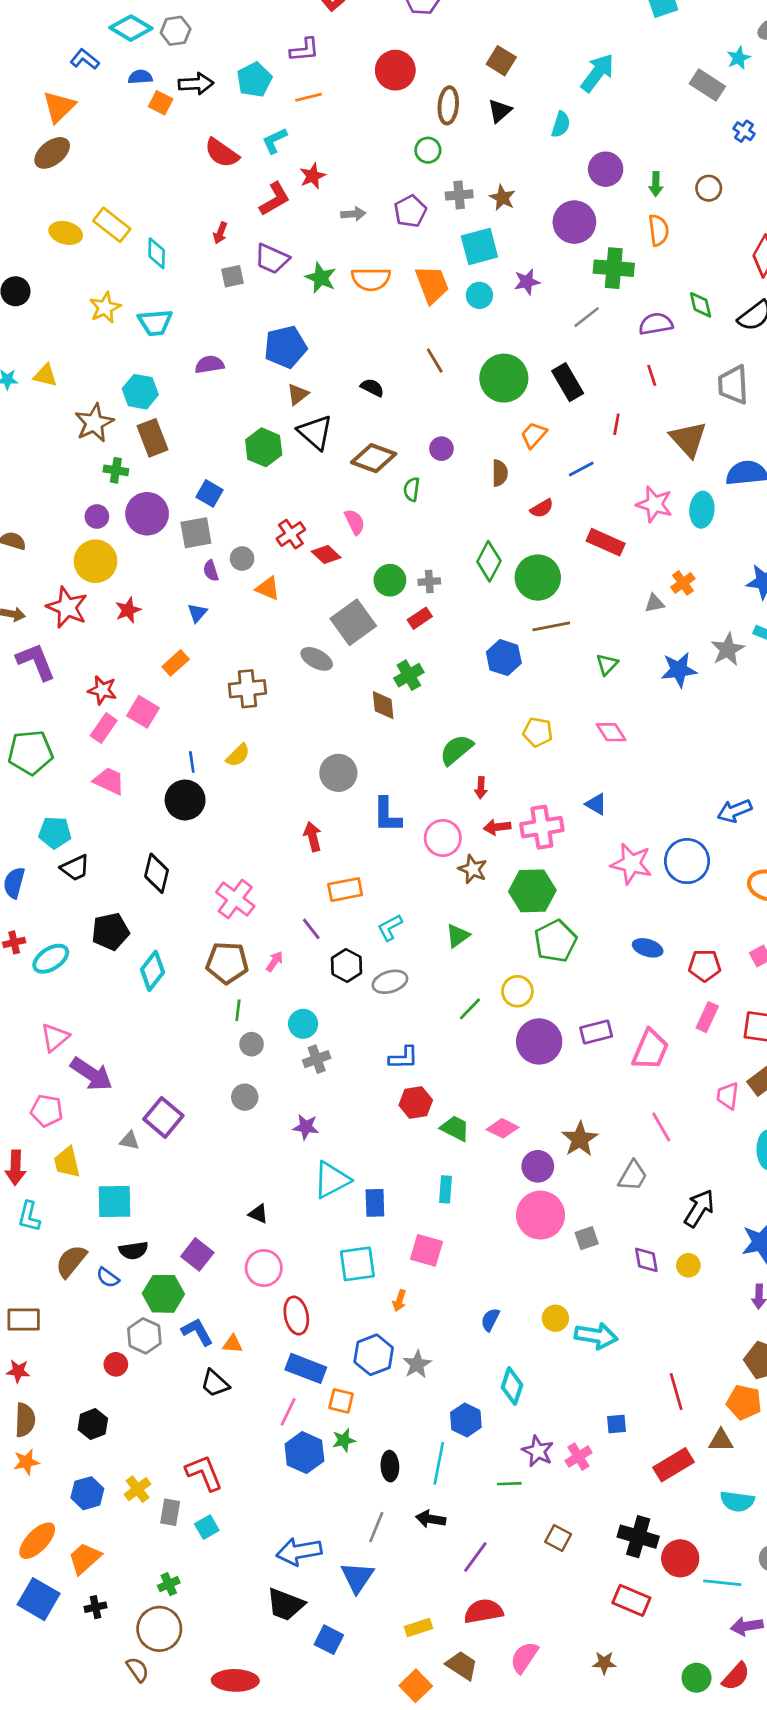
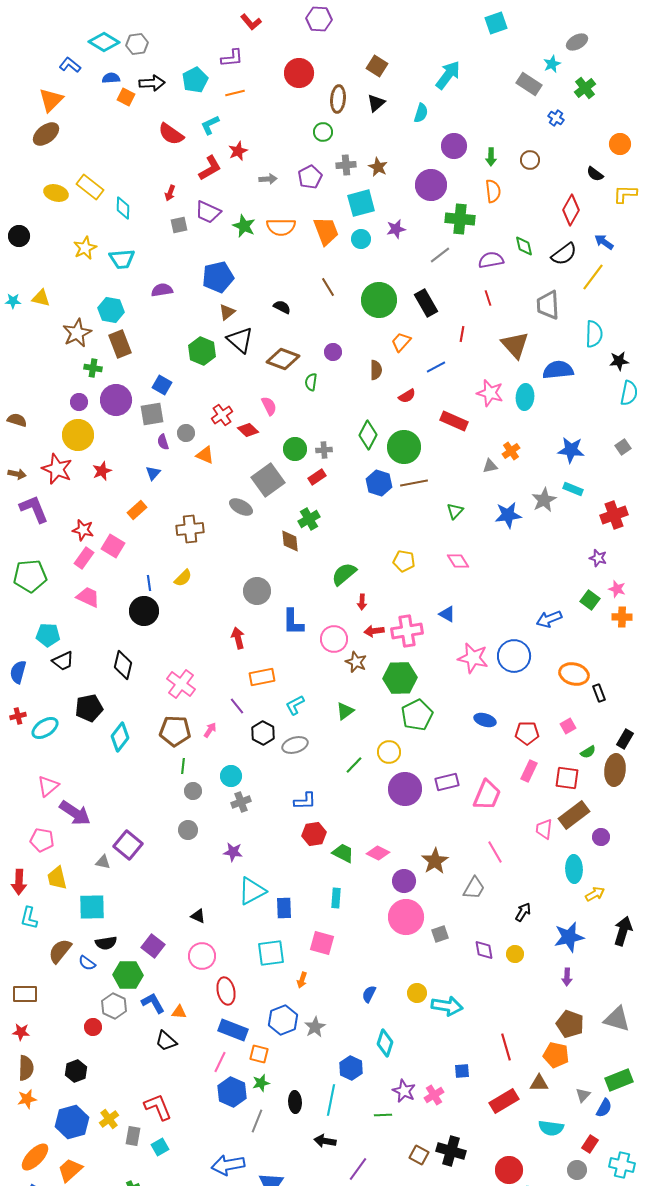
blue hexagon: (504, 658) -> (379, 483), moved
black arrow: (699, 1208) -> (523, 912), size x0.7
blue hexagon: (87, 1493) -> (72, 1122), size x1.4
gray line: (376, 1527) -> (257, 1121), moved
black cross: (638, 1537) -> (451, 1151), moved

